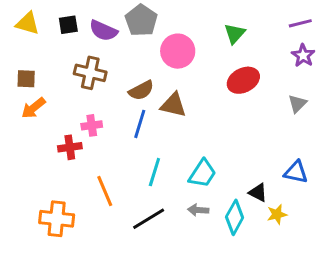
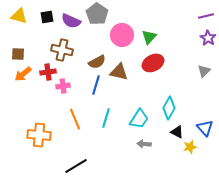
green triangle: (235, 34) -> (149, 37), moved
red ellipse: (243, 80) -> (153, 63), moved
red cross: (70, 147) -> (48, 72), moved
blue triangle: (296, 172) -> (205, 128), moved, turned 36
orange line: (105, 191) -> (75, 119), moved
gray arrow: (198, 210) -> (144, 144), moved
cyan diamond: (235, 217) -> (169, 108), moved
orange cross: (57, 219) -> (39, 135), moved
black line: (149, 219) -> (76, 166), moved

